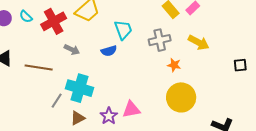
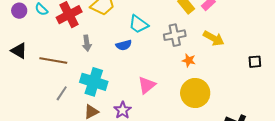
cyan trapezoid: (123, 30) -> (139, 24), turned 145
gray arrow: (72, 50) -> (87, 43), turned 56
gray line: (57, 101) -> (62, 93), moved
pink triangle: (131, 109) -> (147, 85), moved, turned -30

